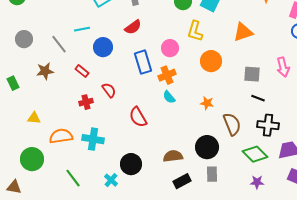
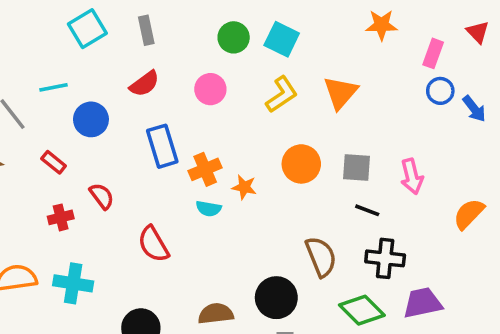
yellow L-shape: (195, 31) -> (282, 94), moved, turned -140
orange triangle: (243, 32) -> (340, 93), turned -30
pink circle: (170, 48) -> (210, 89), moved
orange circle: (211, 61) -> (301, 164), moved
pink arrow: (283, 67) -> (412, 176), moved
cyan semicircle: (169, 97) -> (209, 209), turned -40
orange star: (207, 103) -> (244, 187), moved

